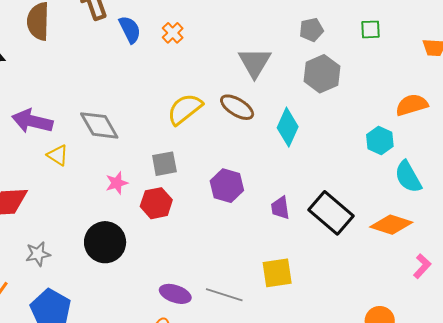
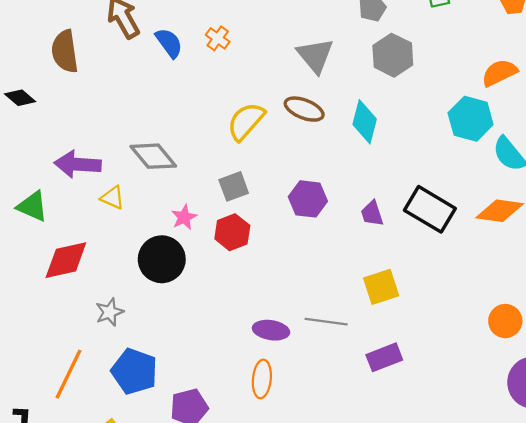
cyan hexagon: (380, 140) -> (471, 119), size x1.4
black circle: (105, 242) -> (162, 259), moved

